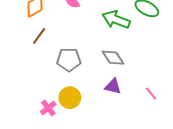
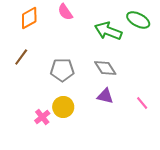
brown line: (39, 36) -> (21, 57), moved

